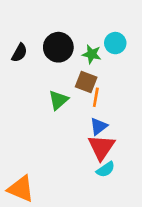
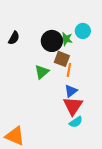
black circle: (58, 47) -> (52, 41), moved

